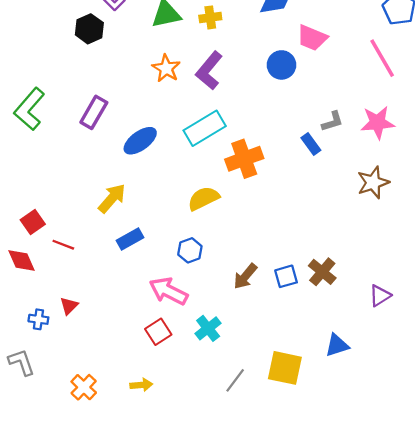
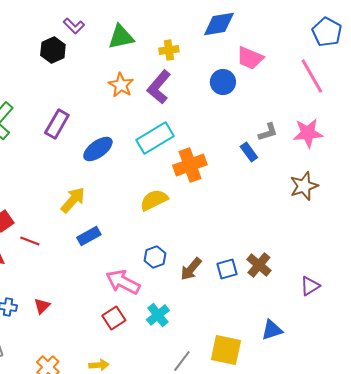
yellow cross: (210, 17) -> (169, 50), moved
blue hexagon: (190, 250) -> (155, 257), moved
red triangle: (69, 306) -> (42, 306), moved

